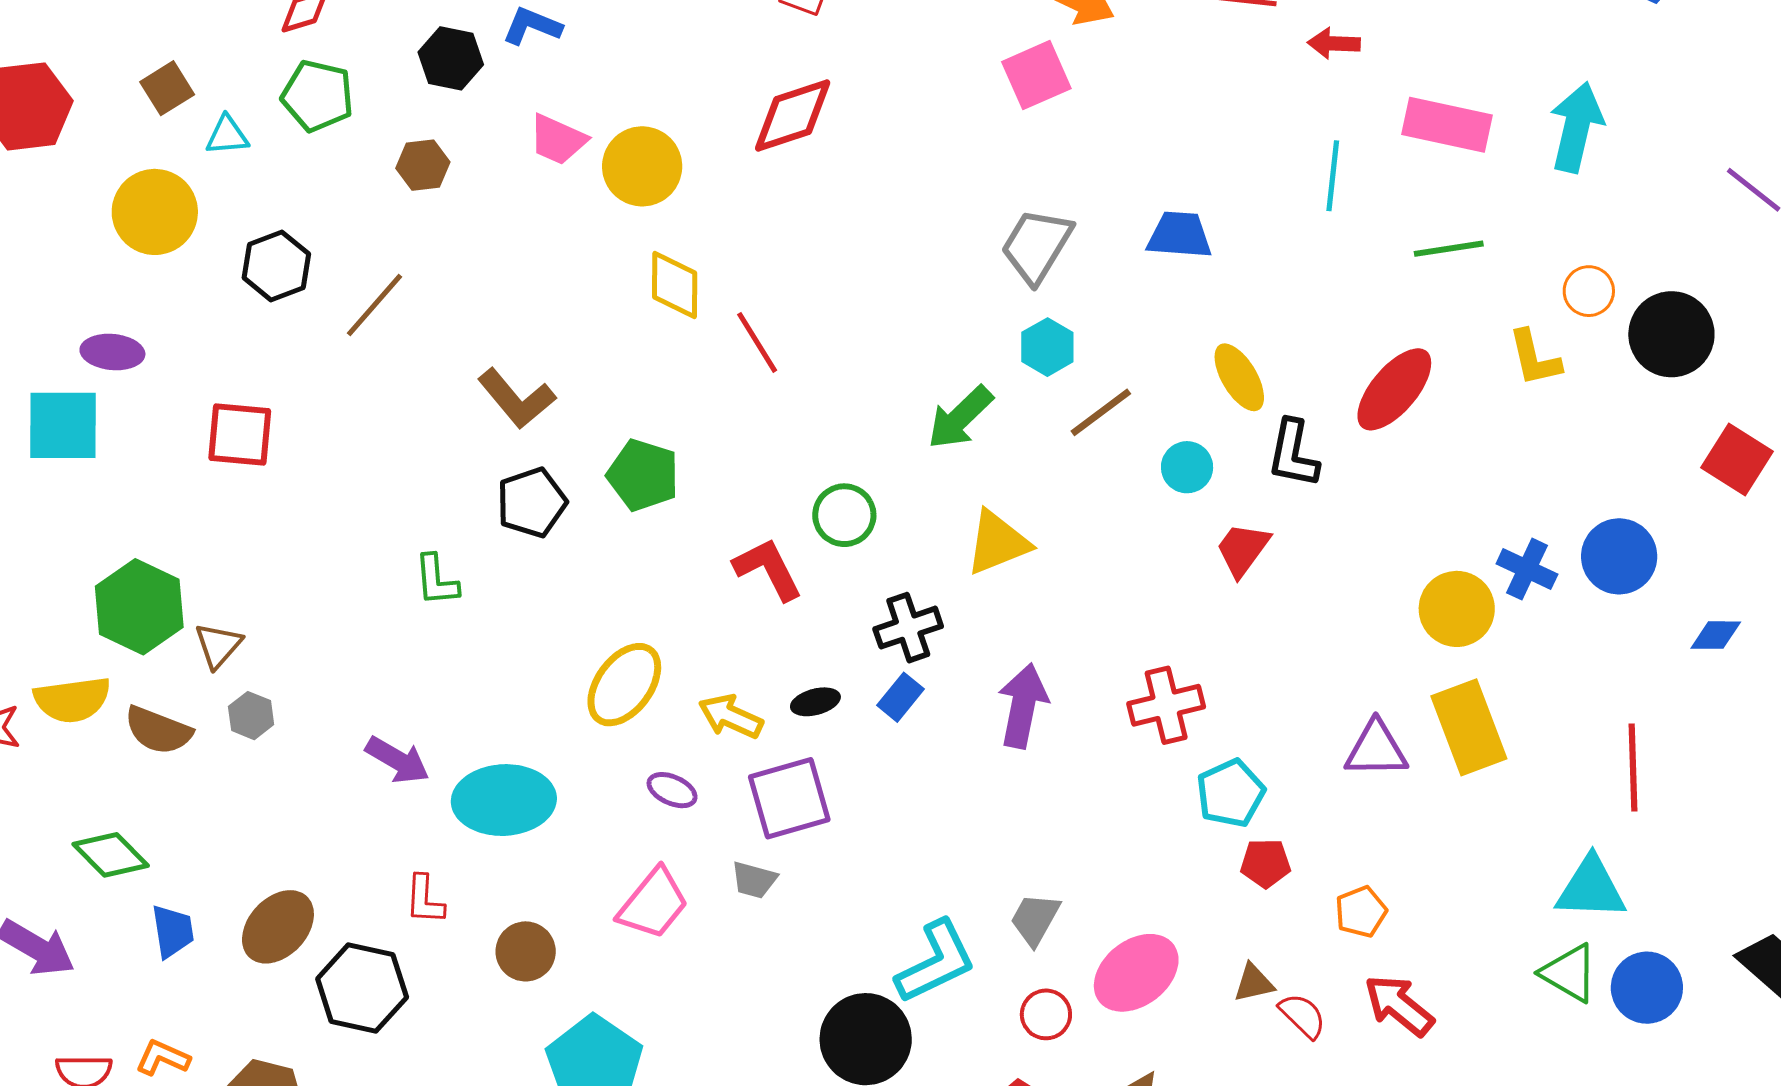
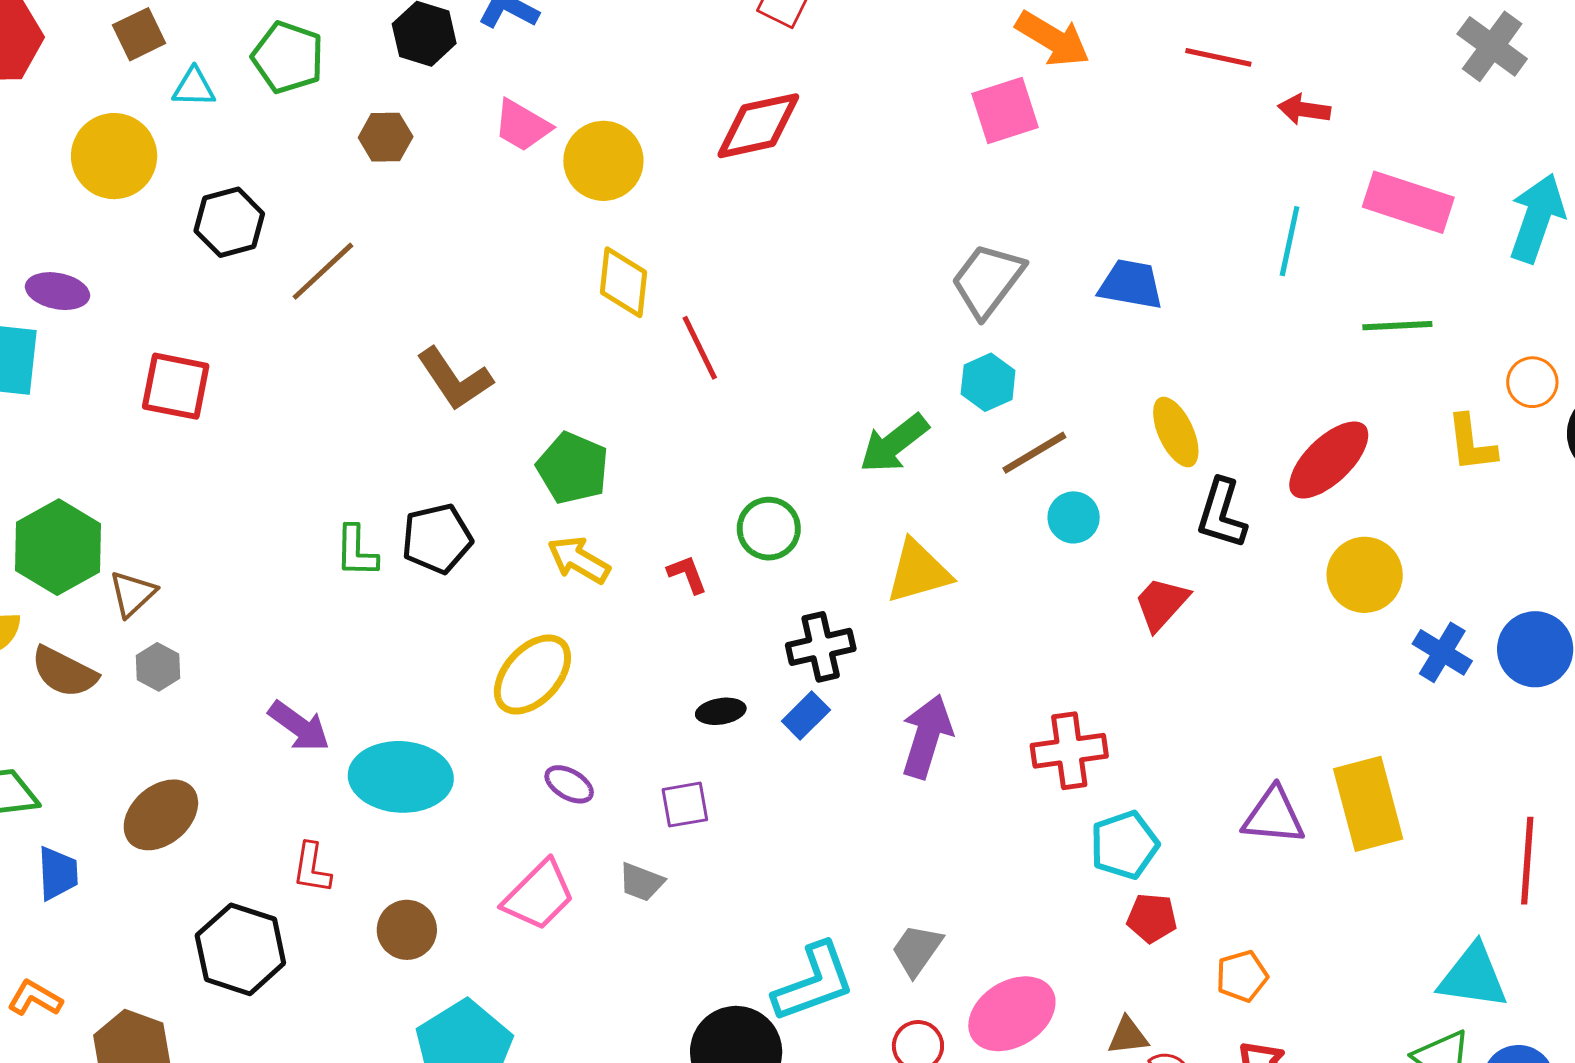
cyan circle: (1187, 467) -> (1074, 517), moved
black pentagon: (532, 502) -> (437, 539), moved
red L-shape: (768, 569) -> (687, 574), size x0.6
yellow circle: (1457, 609) -> (1365, 575), moved
yellow arrow: (731, 716) -> (579, 560), moved
purple square: (789, 798) -> (685, 805), size x0.6
brown ellipse: (278, 927) -> (161, 815), moved

